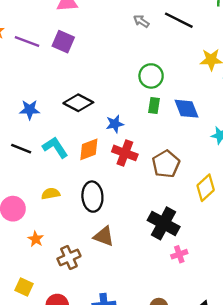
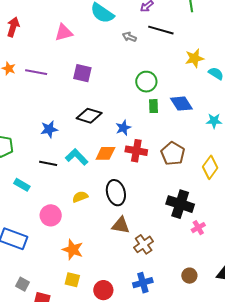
purple square: (63, 42) -> (82, 73), moved
orange diamond: (89, 149) -> (105, 153), turned 30
brown triangle: (104, 236) -> (121, 225), moved
orange star: (36, 239) -> (73, 250), moved, size x1.5
brown cross: (69, 257) -> (144, 244), moved

